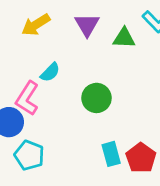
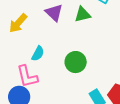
pink L-shape: (27, 98) -> (27, 76), turned -30

